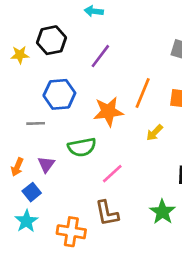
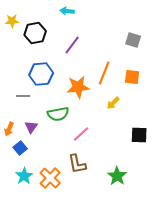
yellow star: (20, 55) -> (12, 21), moved
green star: (162, 212) -> (117, 176), moved
cyan star: (26, 221) -> (24, 176), moved
orange cross: (71, 232) -> (50, 178), turned 35

